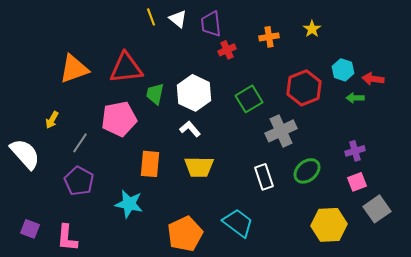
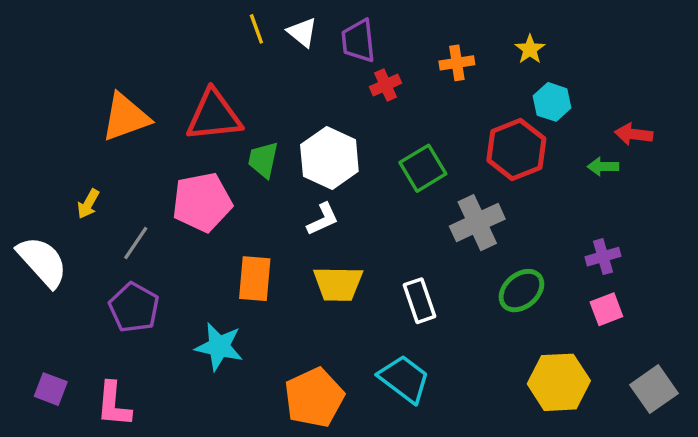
cyan hexagon: (343, 70) -> (552, 102), moved
white L-shape: (190, 129) -> (323, 219), turned 105
white rectangle: (264, 177) -> (420, 301), moved
gray square: (377, 209) -> (654, 389), moved

